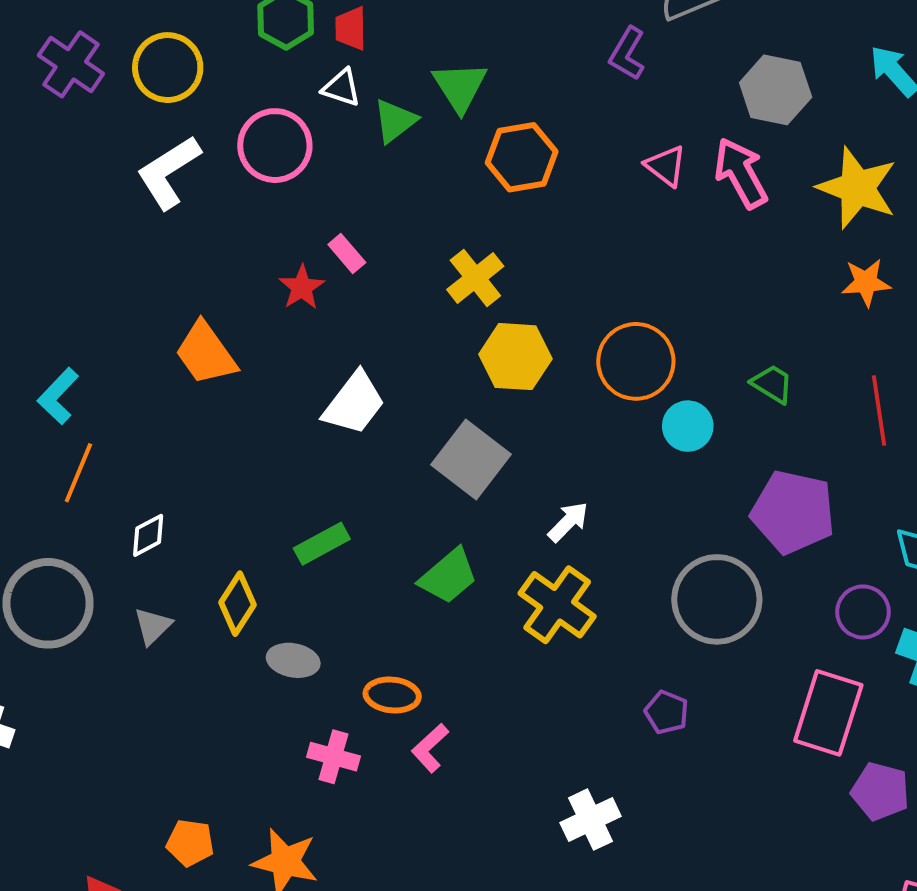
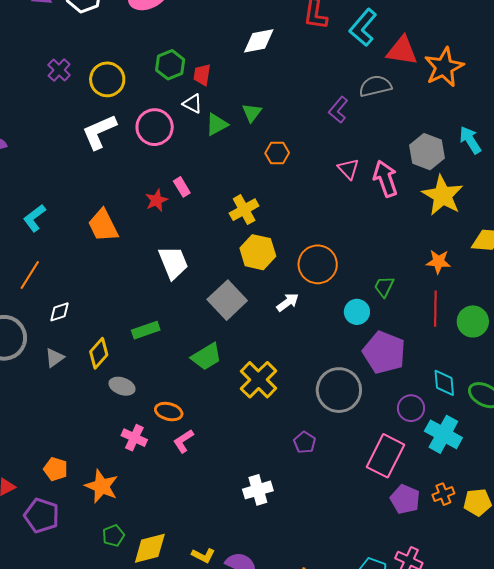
purple cross: (71, 64) -> (59, 70), size x0.7
green triangle: (460, 87) -> (252, 113), size x0.7
gray hexagon: (776, 90) -> (427, 152), moved
orange hexagon: (522, 157) -> (277, 153), size x0.7
orange star: (866, 282) -> (438, 262), moved
green trapezoid: (772, 384) -> (384, 287), turned -105
cyan L-shape: (58, 396) -> (34, 218), moved
white trapezoid: (354, 403) -> (173, 263), turned -69
cyan circle: (688, 426) -> (357, 312), moved
white arrow: (568, 522) -> (288, 302), moved

